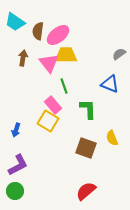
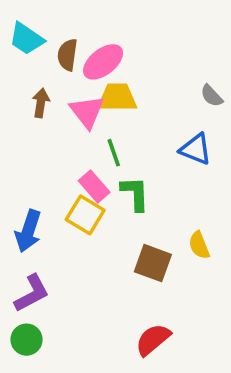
gray semicircle: (119, 54) -> (212, 96), turned -96
green L-shape: (88, 109) -> (135, 194), moved
blue arrow: (16, 130) -> (28, 231), size x1.6

